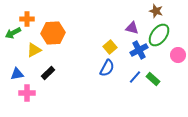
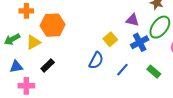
green arrow: (13, 33) -> (12, 39), moved
blue semicircle: (107, 68) -> (96, 60), moved
blue line: (135, 77) -> (122, 70), moved

